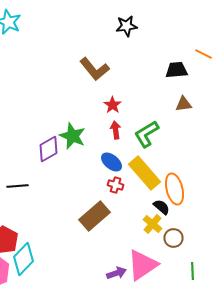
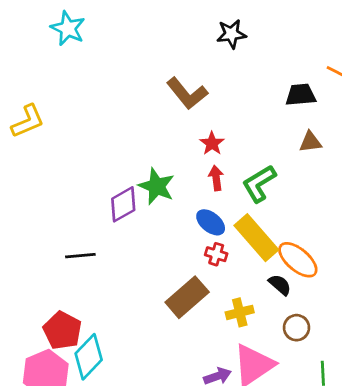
orange ellipse: (175, 189) -> (298, 260), turned -36
yellow cross: (153, 224) -> (240, 312), moved, turned 36

